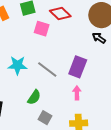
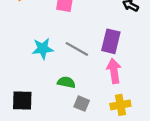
pink arrow: (77, 93) -> (114, 71), size x1.5
green semicircle: (34, 97) -> (66, 82), turned -105

